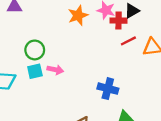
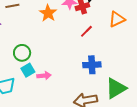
red line: (128, 41) -> (86, 31), moved
pink arrow: (55, 70) -> (44, 76), moved

